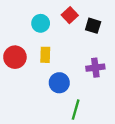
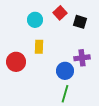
red circle: (15, 57) -> (16, 62), moved
blue circle: (59, 83) -> (65, 71), moved

